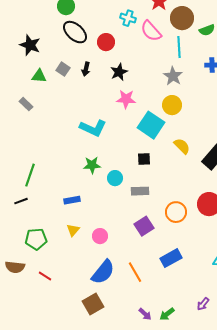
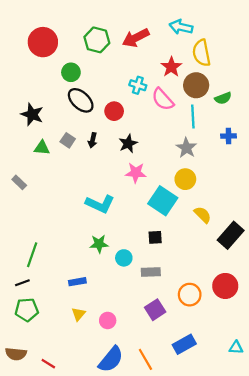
gray rectangle: (26, 104) -> (19, 182), moved
yellow semicircle: (182, 146) -> (203, 215), moved
green pentagon: (36, 239) -> (27, 310), moved

